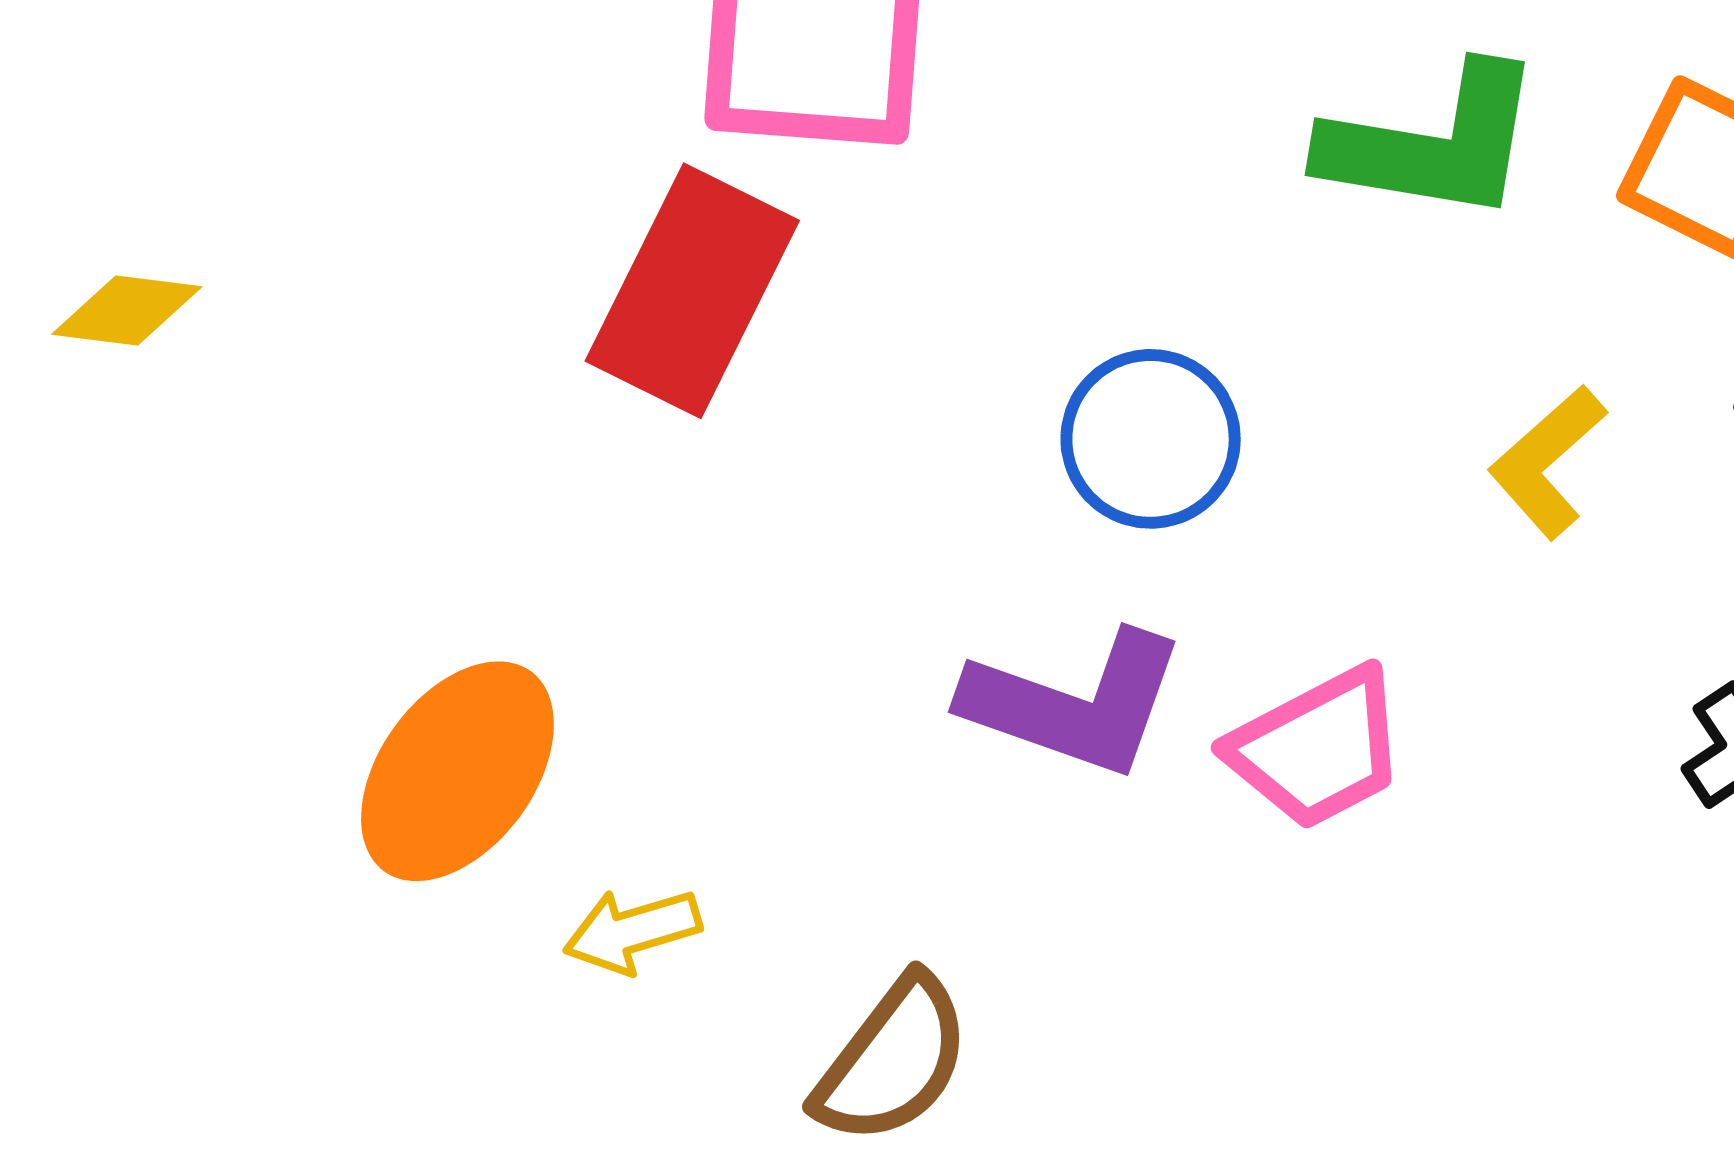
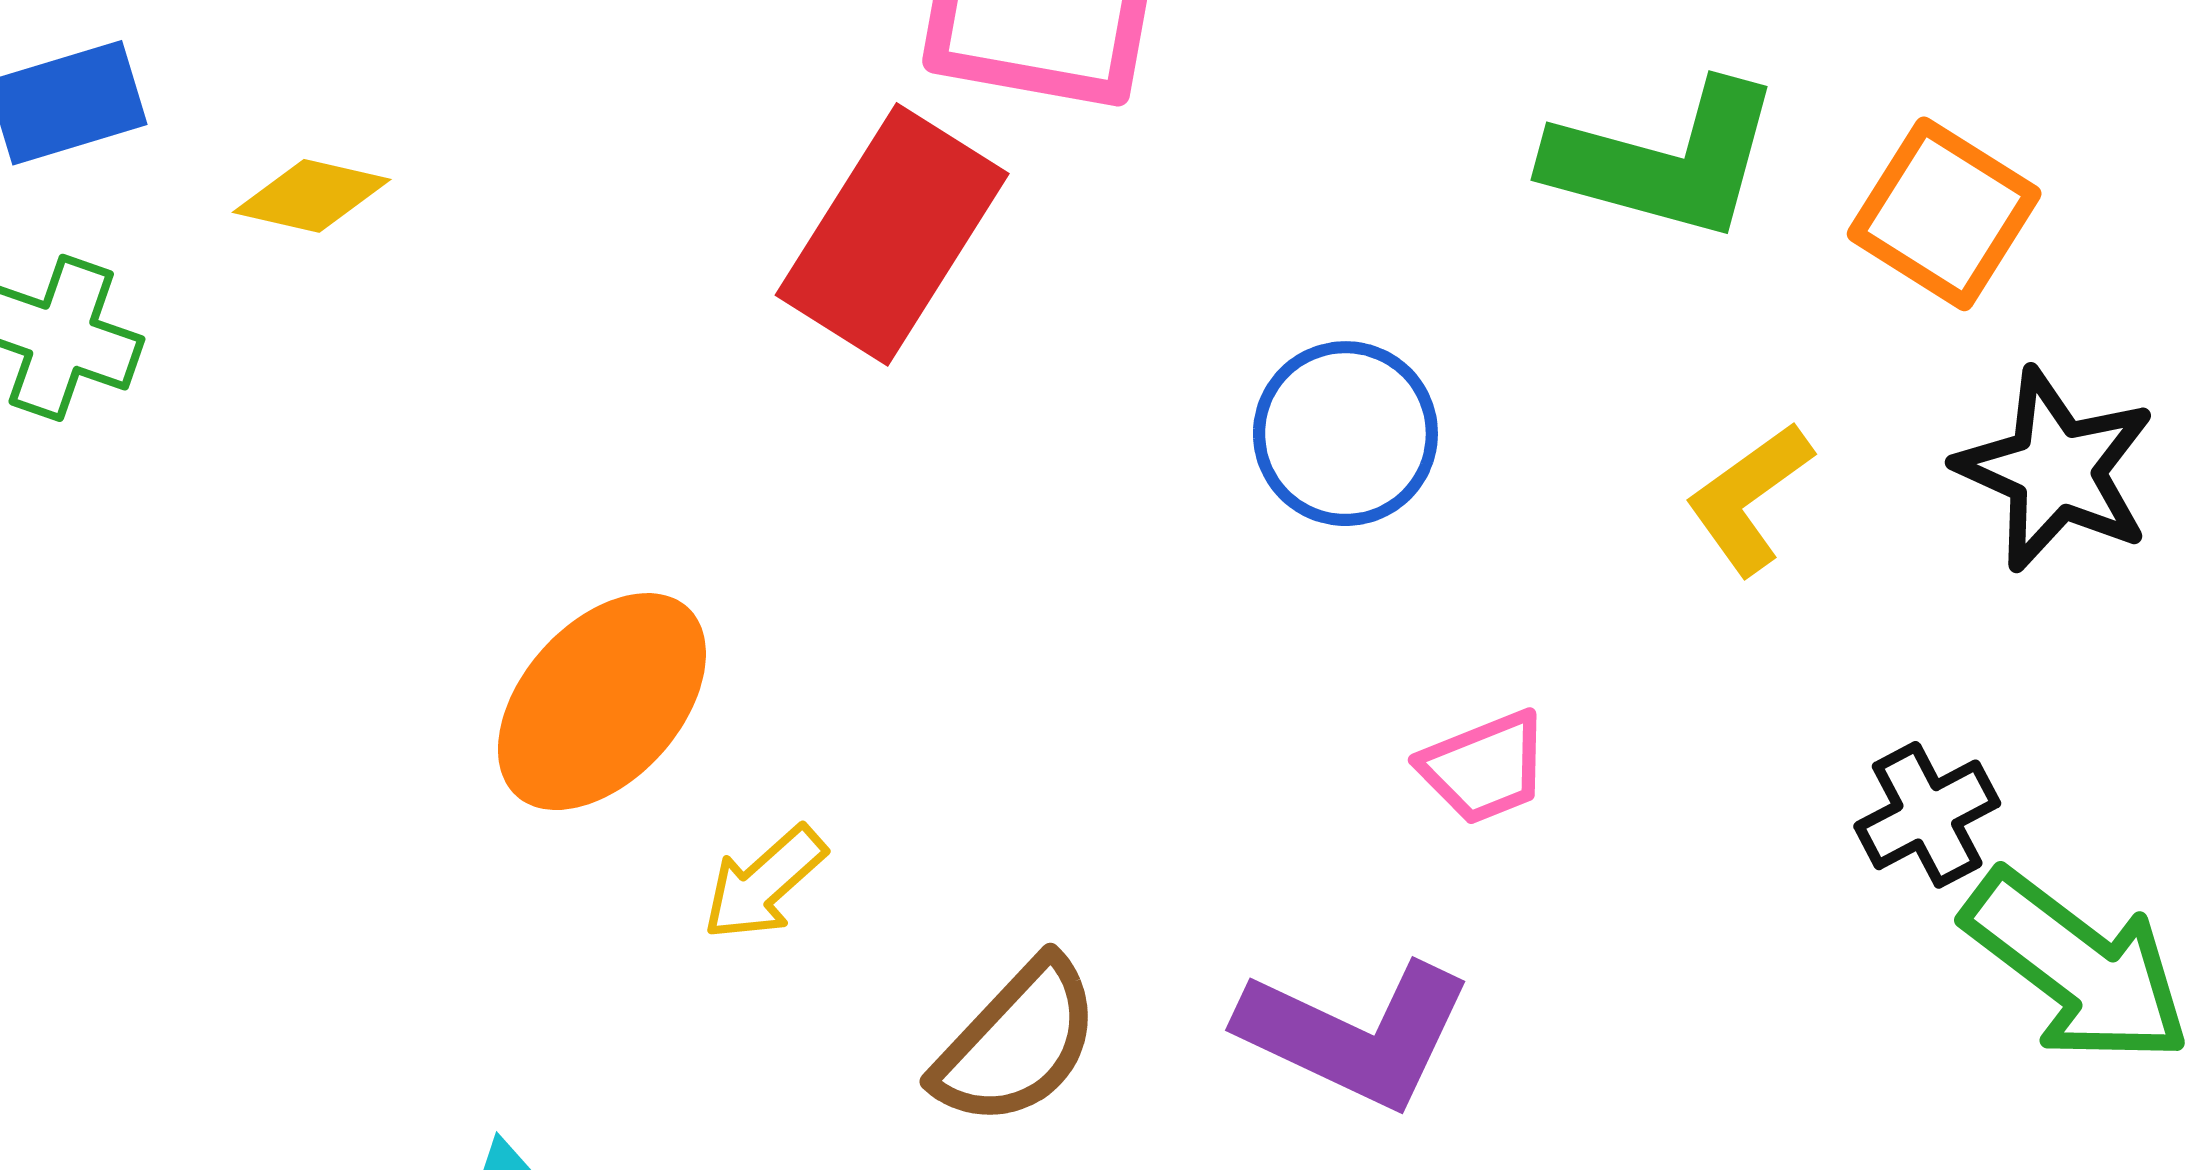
purple L-shape: (1074, 703) -> (1355, 1034), moved
pink trapezoid: (1318, 748) -> (1484, 768), size x0.7
yellow arrow: (632, 931) -> (764, 883), turned -31

